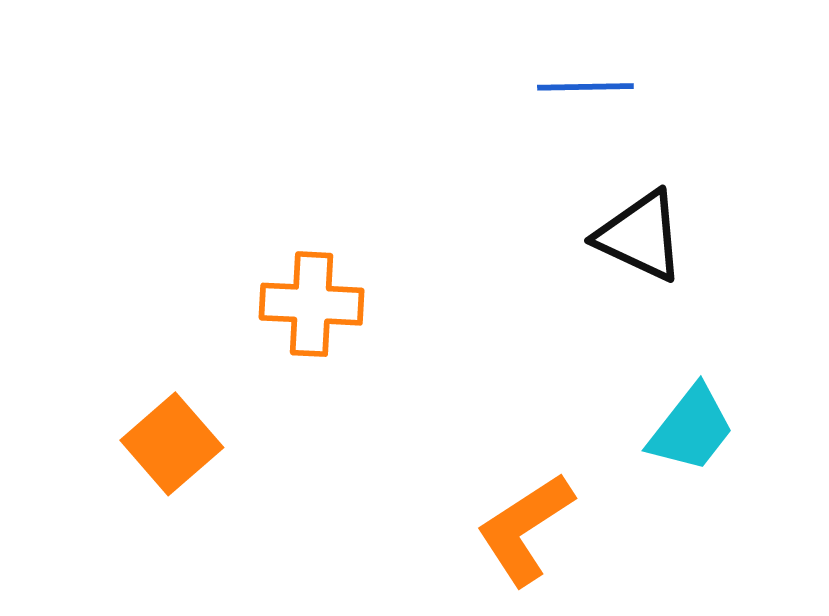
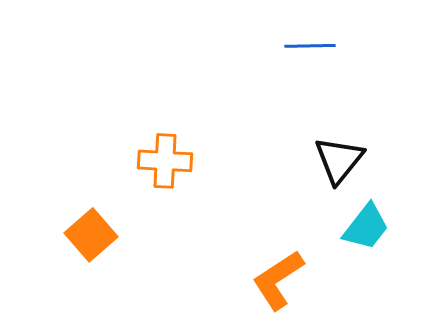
black triangle: (640, 236) -> (339, 160), moved, turned 44

